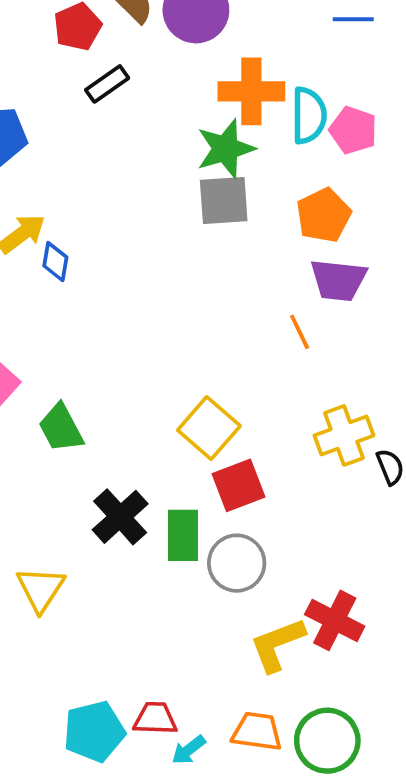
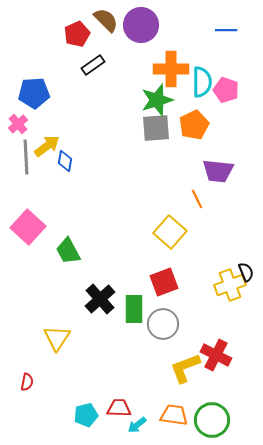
orange pentagon: (324, 215) -> (194, 125), moved
yellow square: (209, 428) -> (170, 232), moved
yellow cross: (344, 435) -> (230, 285), moved
cyan pentagon: (94, 731) -> (86, 415), size x0.7

